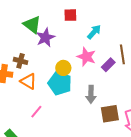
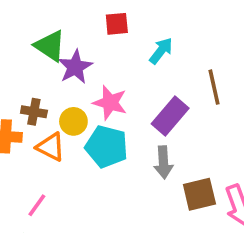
pink star: (86, 57) -> (110, 103), moved
purple rectangle: (108, 65) -> (170, 116), moved, size x1.5
yellow circle: (63, 68) -> (73, 121), moved
pink line: (36, 112) -> (37, 205), moved

